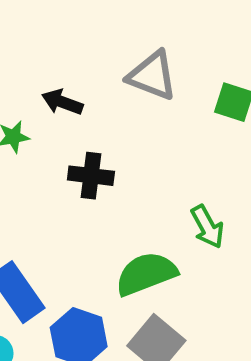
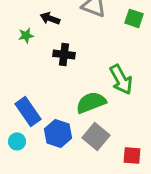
green arrow: (207, 227) -> (121, 79), size x1.4

